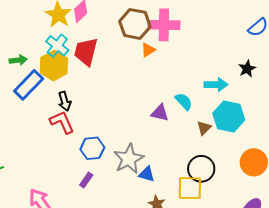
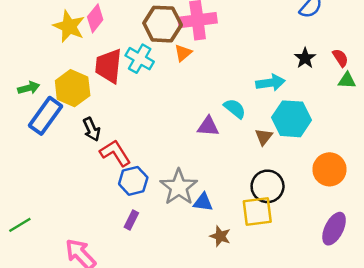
cyan cross: (57, 46) -> (140, 59), moved
red L-shape: (62, 122) -> (115, 153), moved

